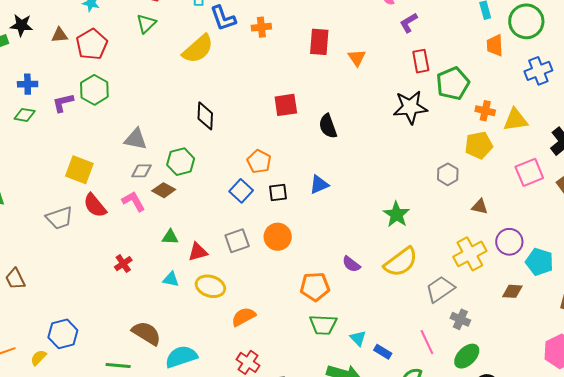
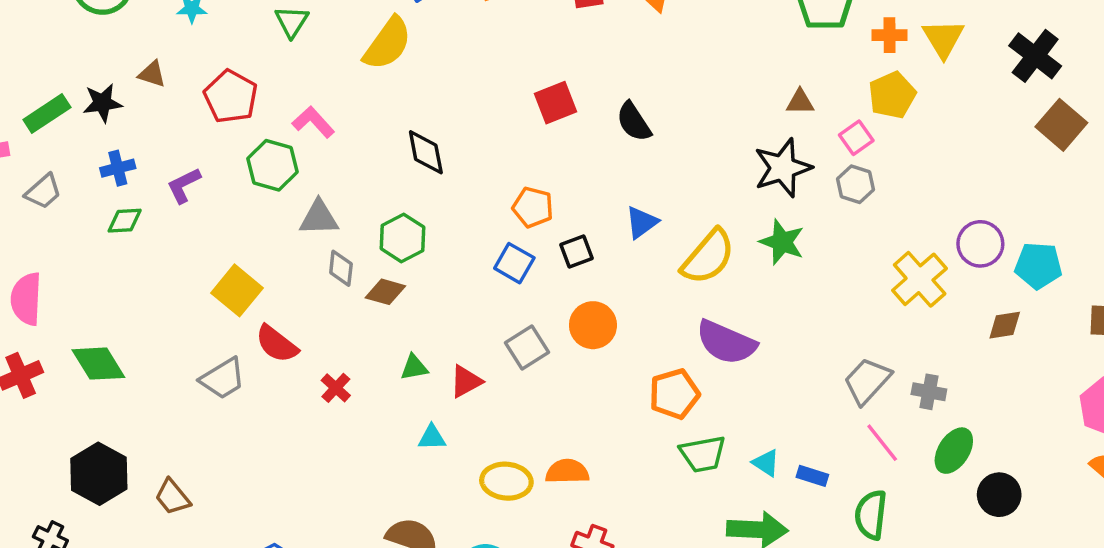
black star: (21, 25) -> (102, 103), moved
brown triangle: (60, 35) -> (152, 74), turned 36
red pentagon: (92, 44) -> (231, 97), moved
green hexagon: (94, 90) -> (272, 165), moved
black star: (410, 107) -> (783, 168), moved
yellow triangle: (515, 120) -> (943, 38), turned -40
yellow square: (79, 170) -> (237, 290), turned 32
gray diamond: (142, 171) -> (341, 268), turned -70
pink square: (529, 172) -> (856, 138), moved, size x0.7
gray hexagon: (448, 174) -> (855, 184), moved
pink L-shape: (133, 201) -> (313, 122), moved
brown triangle: (480, 207) -> (800, 102), moved
yellow semicircle: (401, 262) -> (708, 257), moved
red cross: (123, 264) -> (336, 388), moved
purple semicircle: (351, 264) -> (726, 342), size x1.8
yellow ellipse: (210, 286) -> (506, 481), moved
gray trapezoid: (440, 289) -> (867, 381), moved
orange semicircle: (244, 317) -> (567, 472), turned 40

